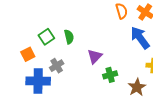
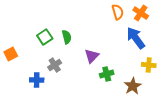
orange square: (28, 54) -> (11, 54), moved
blue cross: (38, 81) -> (37, 80), size x0.6

